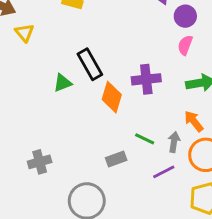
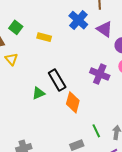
purple cross: (146, 79) -> (100, 74), moved, turned 30
green line: (145, 139) -> (96, 131), turned 40

